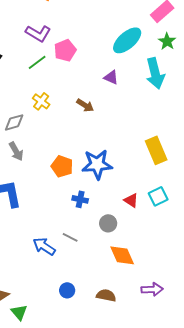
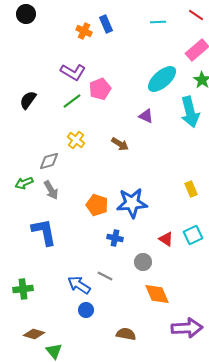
yellow rectangle: (156, 150) -> (191, 189), size x0.6
purple arrow: (152, 289) -> (187, 328), size x1.4
blue circle: (67, 290) -> (86, 310), moved
brown semicircle: (106, 295) -> (126, 334), moved

